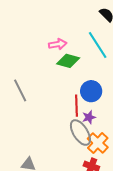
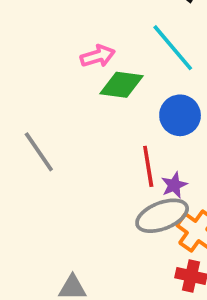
blue circle: (91, 91) -> (180, 115), moved
gray ellipse: (80, 133) -> (162, 216), turned -72

